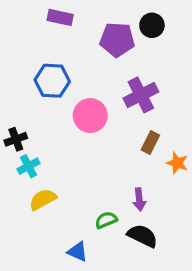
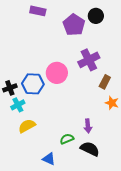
purple pentagon: (117, 40) -> (74, 25), turned 30
blue hexagon: (52, 81) -> (33, 84), moved
brown rectangle: (150, 142) -> (105, 82), moved

